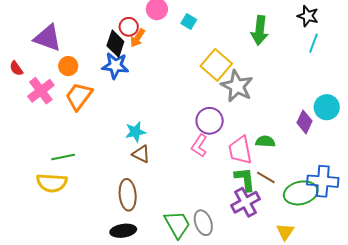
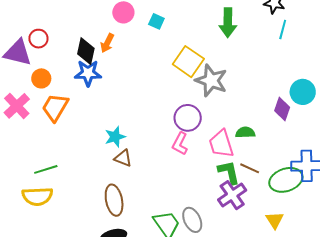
red circle: (129, 27) -> (38, 39), moved

